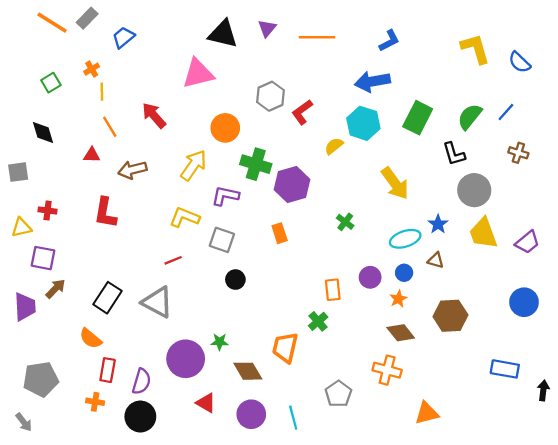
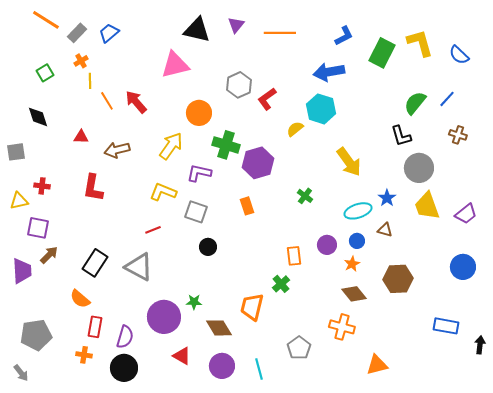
gray rectangle: (87, 18) -> (77, 33), moved
green rectangle: (418, 118) -> (382, 53), moved
orange line: (110, 127) -> (107, 101), moved

